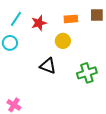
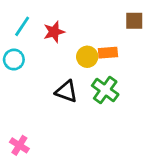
orange rectangle: (71, 19) -> (108, 53), moved
green cross: (87, 73) -> (105, 90), moved, turned -36

